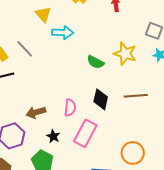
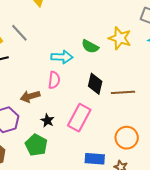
cyan arrow: (63, 33) -> (62, 57), moved
brown line: (136, 96) -> (123, 92), moved
pink semicircle: (70, 108) -> (54, 80), moved

